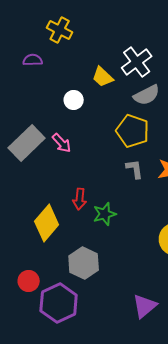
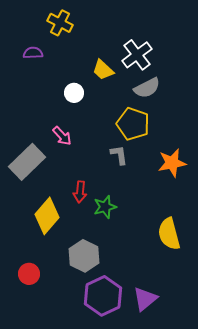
gray rectangle: (27, 143) -> (27, 162), moved
gray L-shape: (135, 169) -> (119, 155), moved
purple hexagon: (59, 303) -> (103, 296), moved

